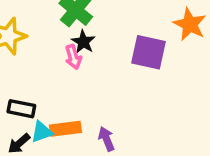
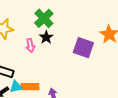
pink arrow: (73, 57) -> (30, 46), moved

